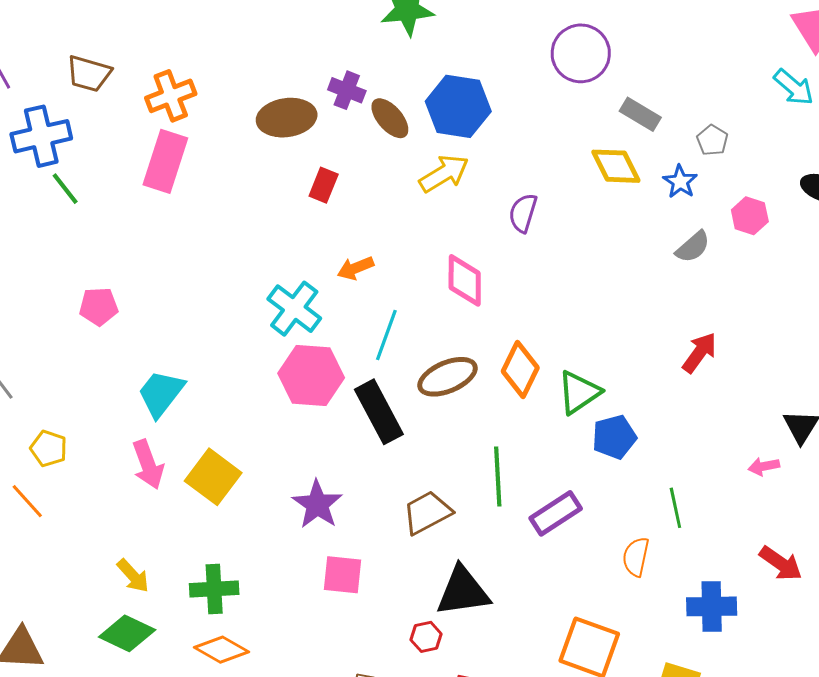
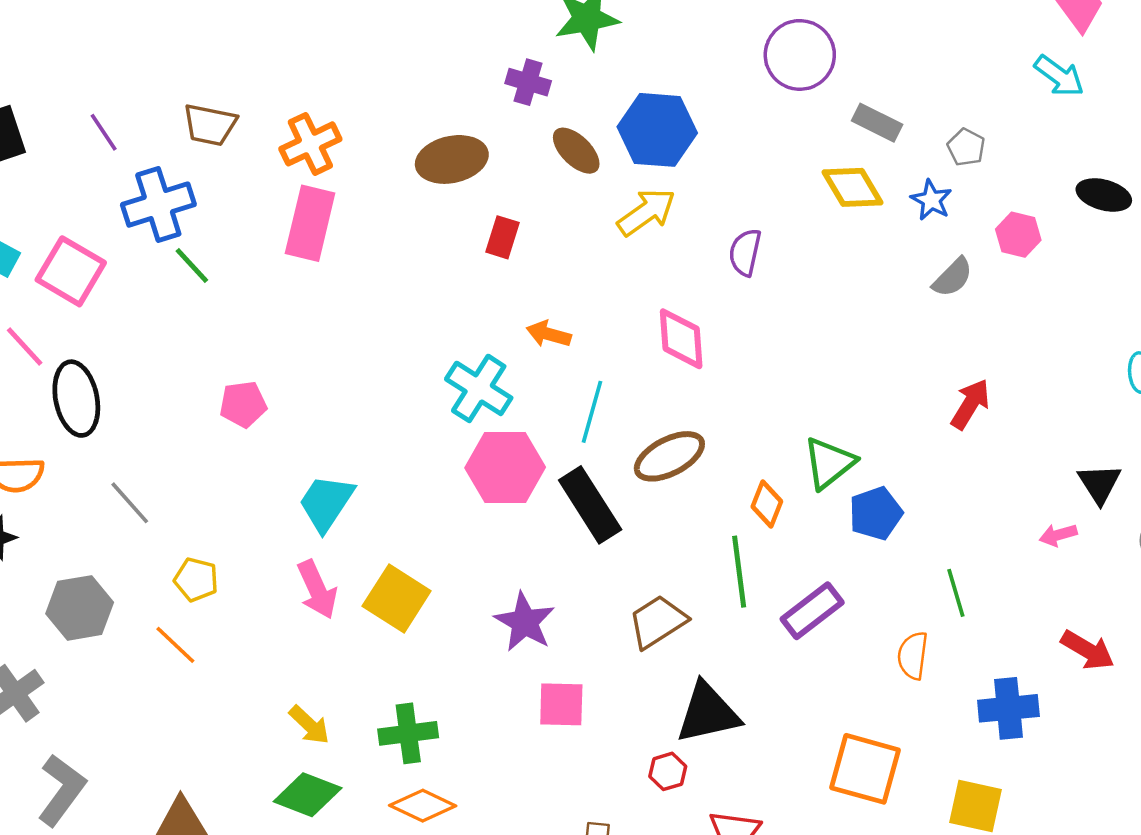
purple cross: (347, 90) -> (528, 82), moved
orange arrow: (356, 268) -> (549, 334), turned 42
orange diamond: (520, 370) -> (767, 504), moved, size x0.7

